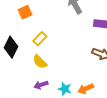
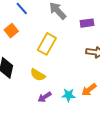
yellow rectangle: (40, 39) -> (47, 44), moved, size x1.5

